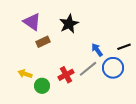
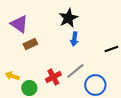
black star: (69, 24) -> (68, 18), moved
blue arrow: (97, 50) -> (74, 39), moved, turned -136
blue circle: (113, 68) -> (95, 85), moved

